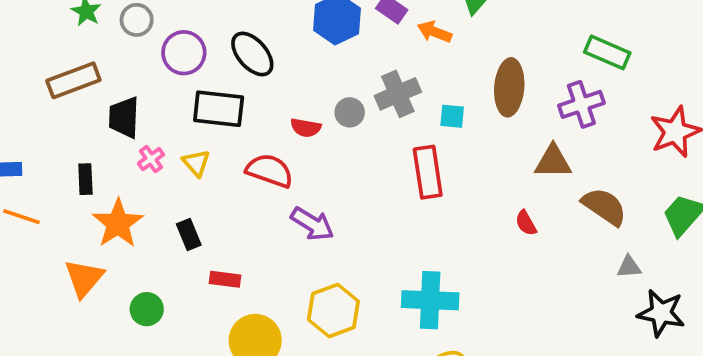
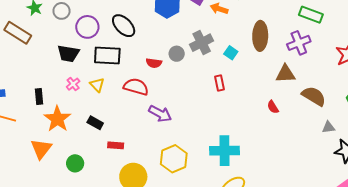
brown rectangle: (73, 80) -> (18, 33), moved, turned 56
cyan square: (452, 116) -> (231, 53), turned 32
black trapezoid: (124, 117) -> (68, 54), moved, turned -80
red rectangle: (428, 172) -> (220, 83), size x0.6
black rectangle: (189, 235) -> (95, 123), turned -35

